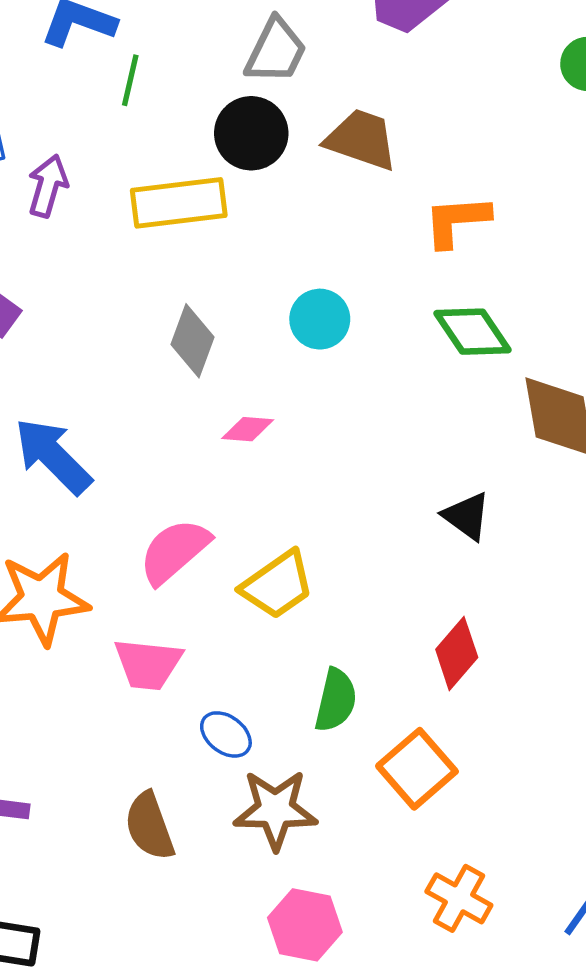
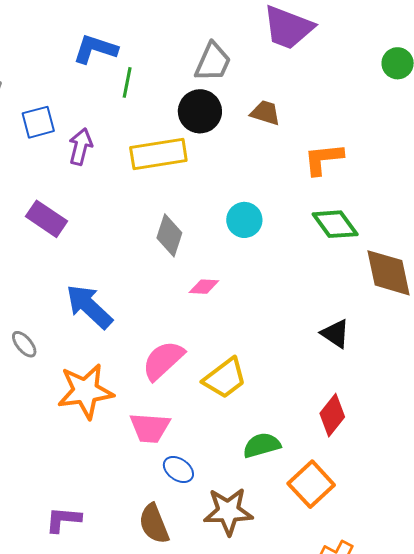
brown trapezoid: (361, 140) -> (265, 113), size x0.7
green semicircle: (336, 700) -> (262, 445), turned -117
blue ellipse: (226, 734) -> (178, 469), moved

